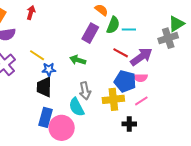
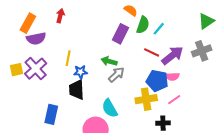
cyan line: (129, 29) -> (159, 29), turned -48
gray cross: (168, 38) -> (202, 51), moved
yellow line: (37, 55) -> (68, 58), turned 70
gray arrow: (85, 91) -> (116, 75), moved, turned -120
blue rectangle: (45, 117) -> (51, 114), moved

